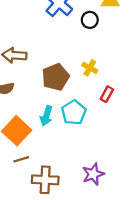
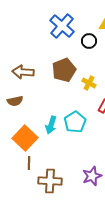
brown pentagon: (55, 77) -> (64, 70), moved
brown line: (21, 159) -> (29, 163), turned -72

